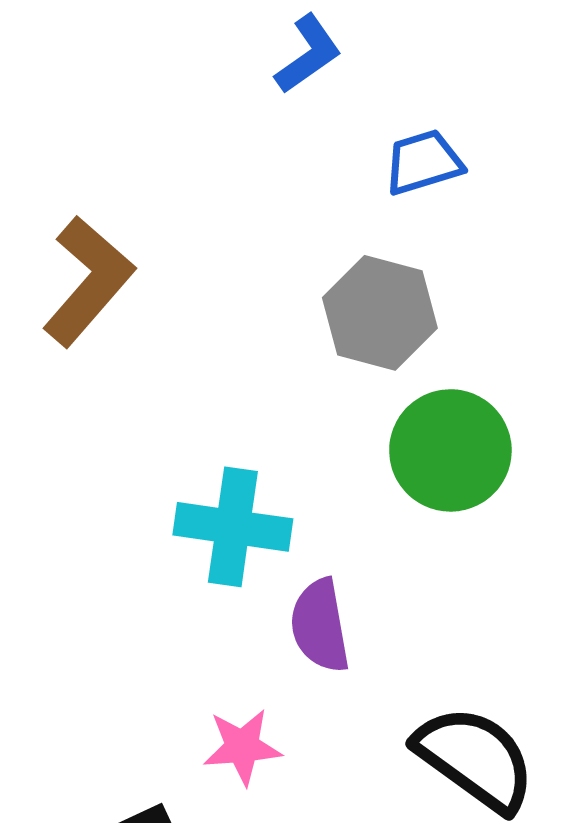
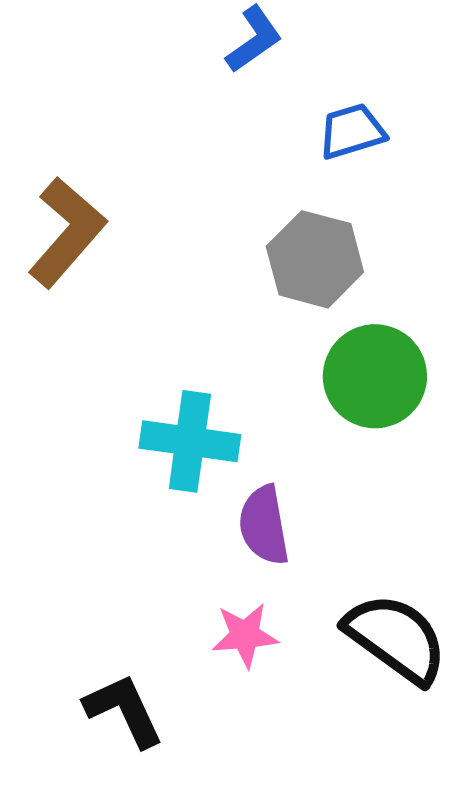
pink star: (242, 747) -> (245, 635), moved

